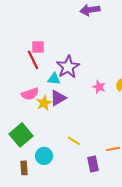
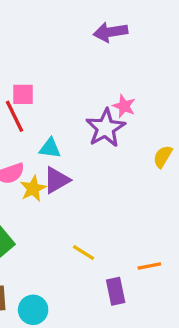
purple star: (68, 67) -> (105, 128), moved
pink star: (99, 87) -> (124, 106), moved
cyan circle: (44, 156) -> (33, 310), moved

